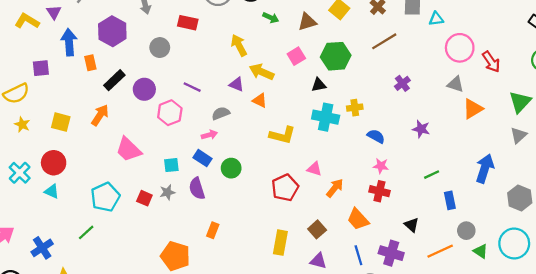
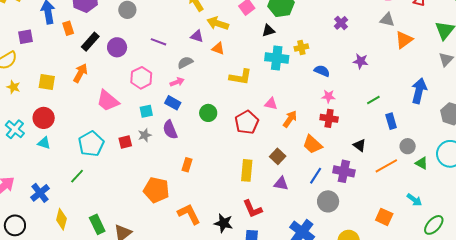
pink hexagon: (170, 113) -> (141, 78), moved
green circle: (231, 168) -> (208, 113), moved
red square: (144, 198) -> (125, 142), turned -32
blue line: (358, 255) -> (316, 176), turned 54

